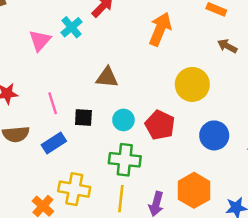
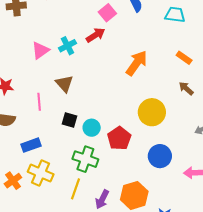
brown triangle: (107, 77) -> (64, 84), moved, turned 30
black square: (83, 117) -> (70, 120), moved
blue rectangle: (54, 143) -> (31, 145), moved

